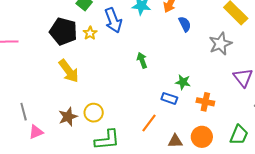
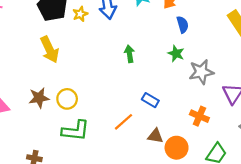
gray star: (220, 44) -> (201, 72), moved
green star: (183, 82) -> (176, 54), moved
orange cross: (205, 102) -> (199, 116), moved
brown triangle: (175, 141) -> (155, 136), moved

